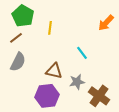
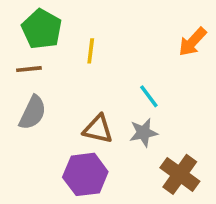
brown line: (16, 38) -> (29, 69), turned 32
gray star: (77, 82) -> (143, 133), moved

